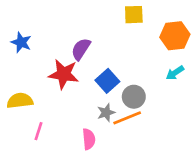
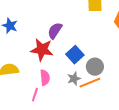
pink line: (38, 131) -> (35, 95), moved
pink semicircle: (89, 139) -> (45, 78), moved

